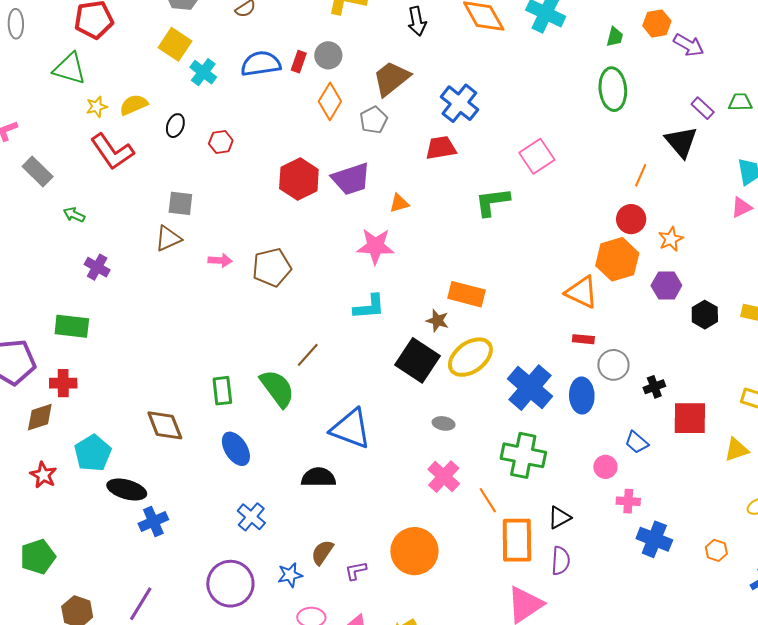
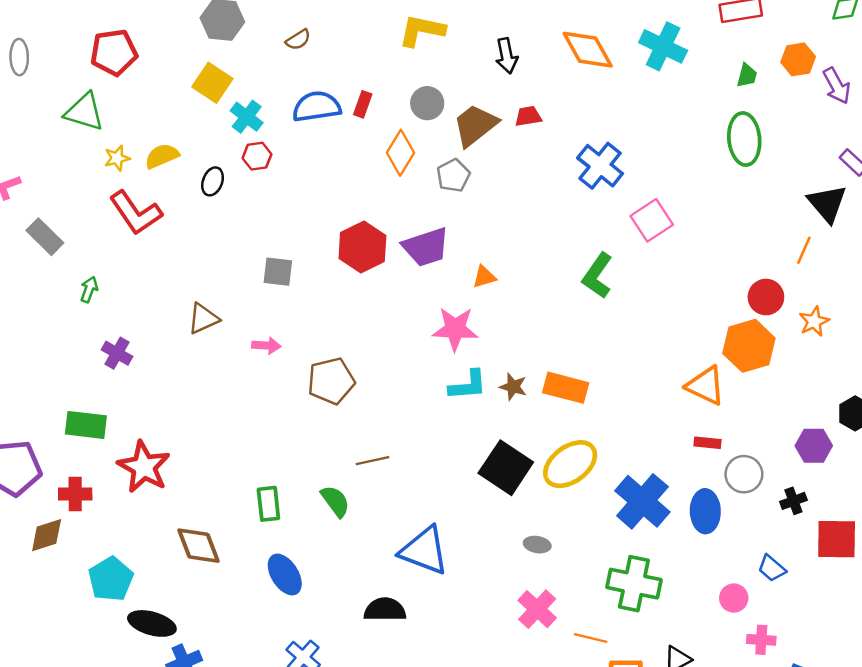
purple arrow: (689, 45) -> (837, 86), turned 32
gray circle: (328, 55) -> (427, 103), moved
blue cross: (459, 103) -> (600, 166), moved
red hexagon: (221, 142) -> (257, 156), moved
red trapezoid: (441, 148) -> (528, 116), moved, size x0.7
orange line: (641, 175) -> (804, 250), moved
green L-shape: (492, 202) -> (597, 276), turned -48
gray square: (180, 203) -> (278, 272), moved
green arrow: (74, 215) -> (89, 289), turned 85
brown pentagon: (272, 267) -> (331, 381), moved
purple hexagon: (666, 286) -> (814, 446), moved
cyan L-shape: (369, 307) -> (468, 385), moved
brown star: (437, 321) -> (513, 387), moved
brown line: (308, 355) -> (372, 461), turned 36
green semicircle: (277, 388) -> (335, 501), size x0.7
red star: (43, 475) -> (144, 467), moved, size x1.6
orange line: (488, 500) -> (591, 638), turned -44

